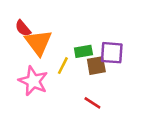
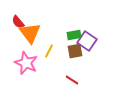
green rectangle: (83, 51) -> (74, 35), moved
purple square: (112, 53) -> (87, 41), turned 30

